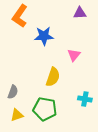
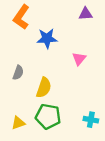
yellow semicircle: (53, 77) -> (44, 88), moved
gray semicircle: (13, 92) -> (18, 73), moved
cyan cross: (85, 99) -> (91, 120), moved

